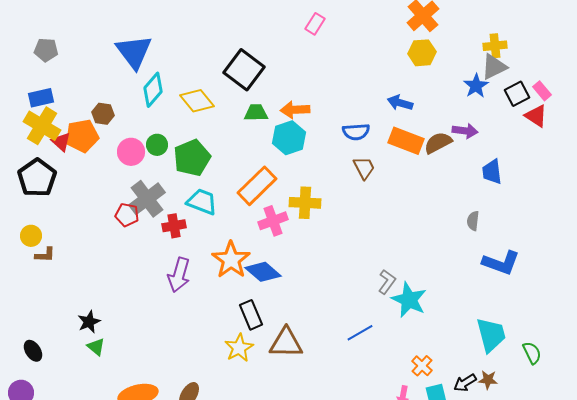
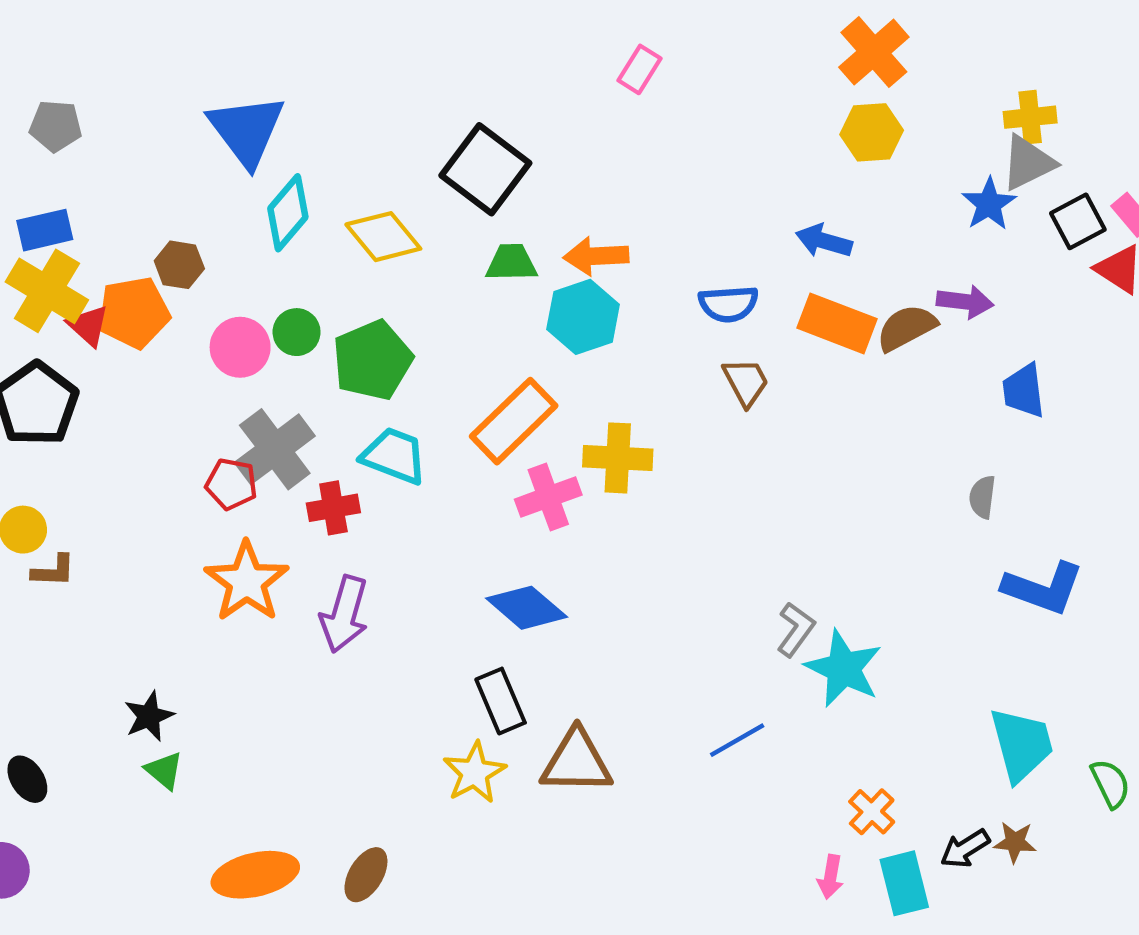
orange star: (231, 260) -> (247, 582), moved

